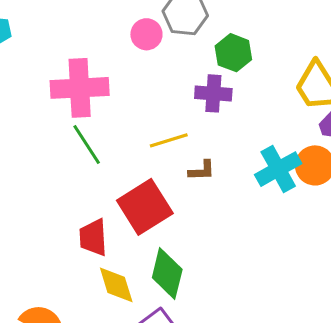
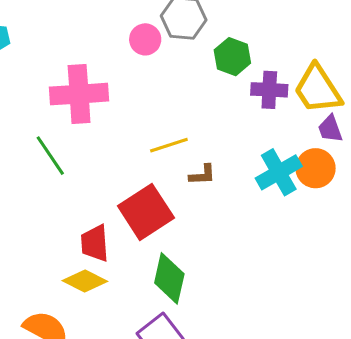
purple cross: (213, 93) -> (269, 90), moved
green line: (87, 145) -> (50, 156), moved
yellow diamond: (116, 285) -> (85, 281), moved, turned -45

